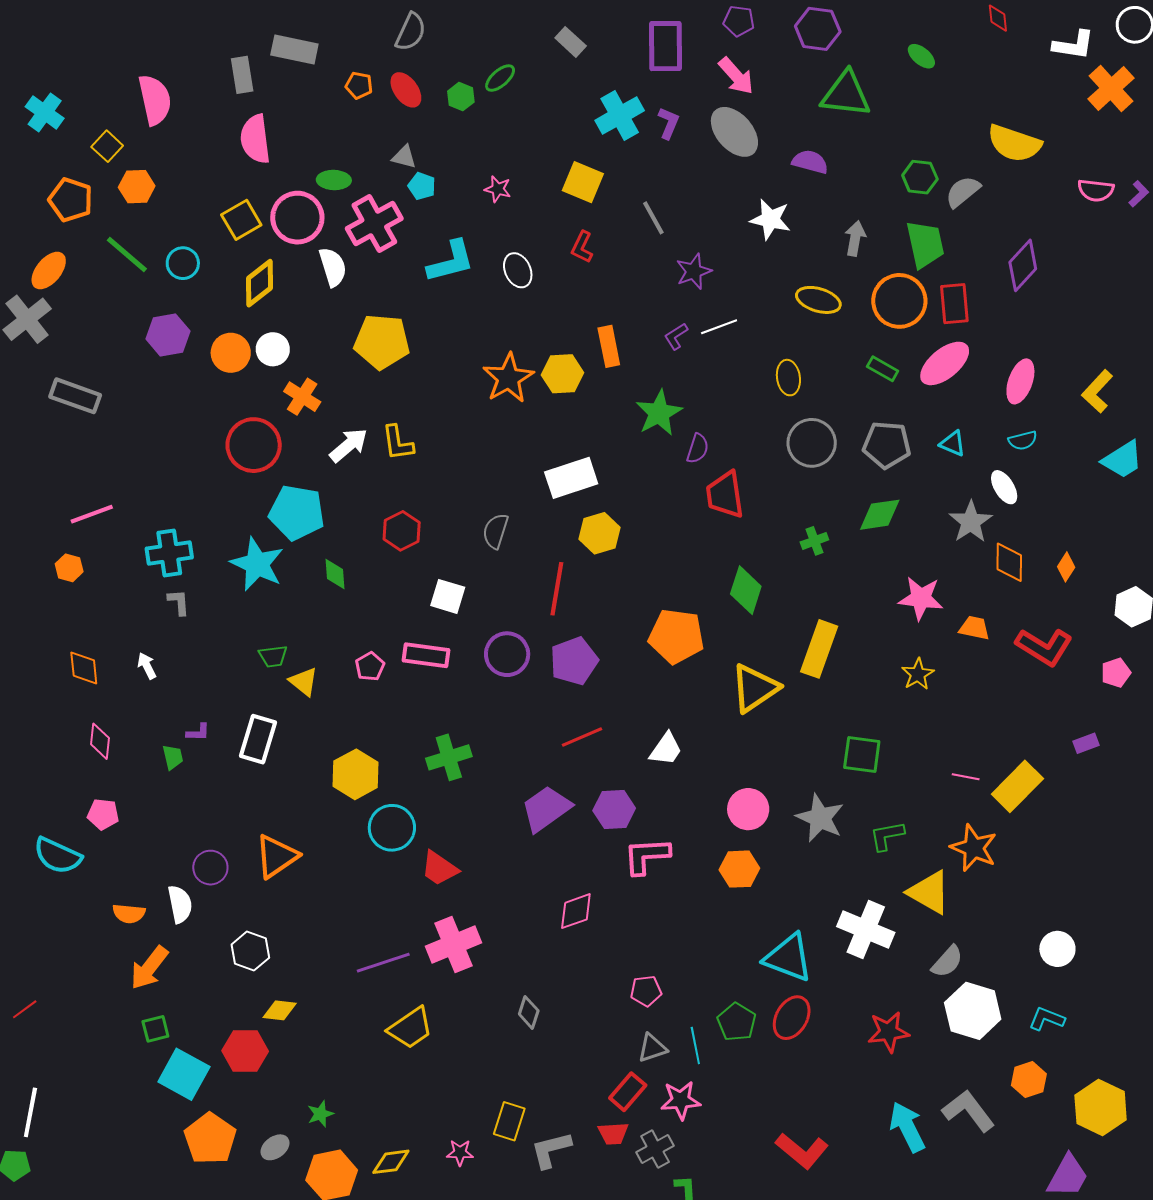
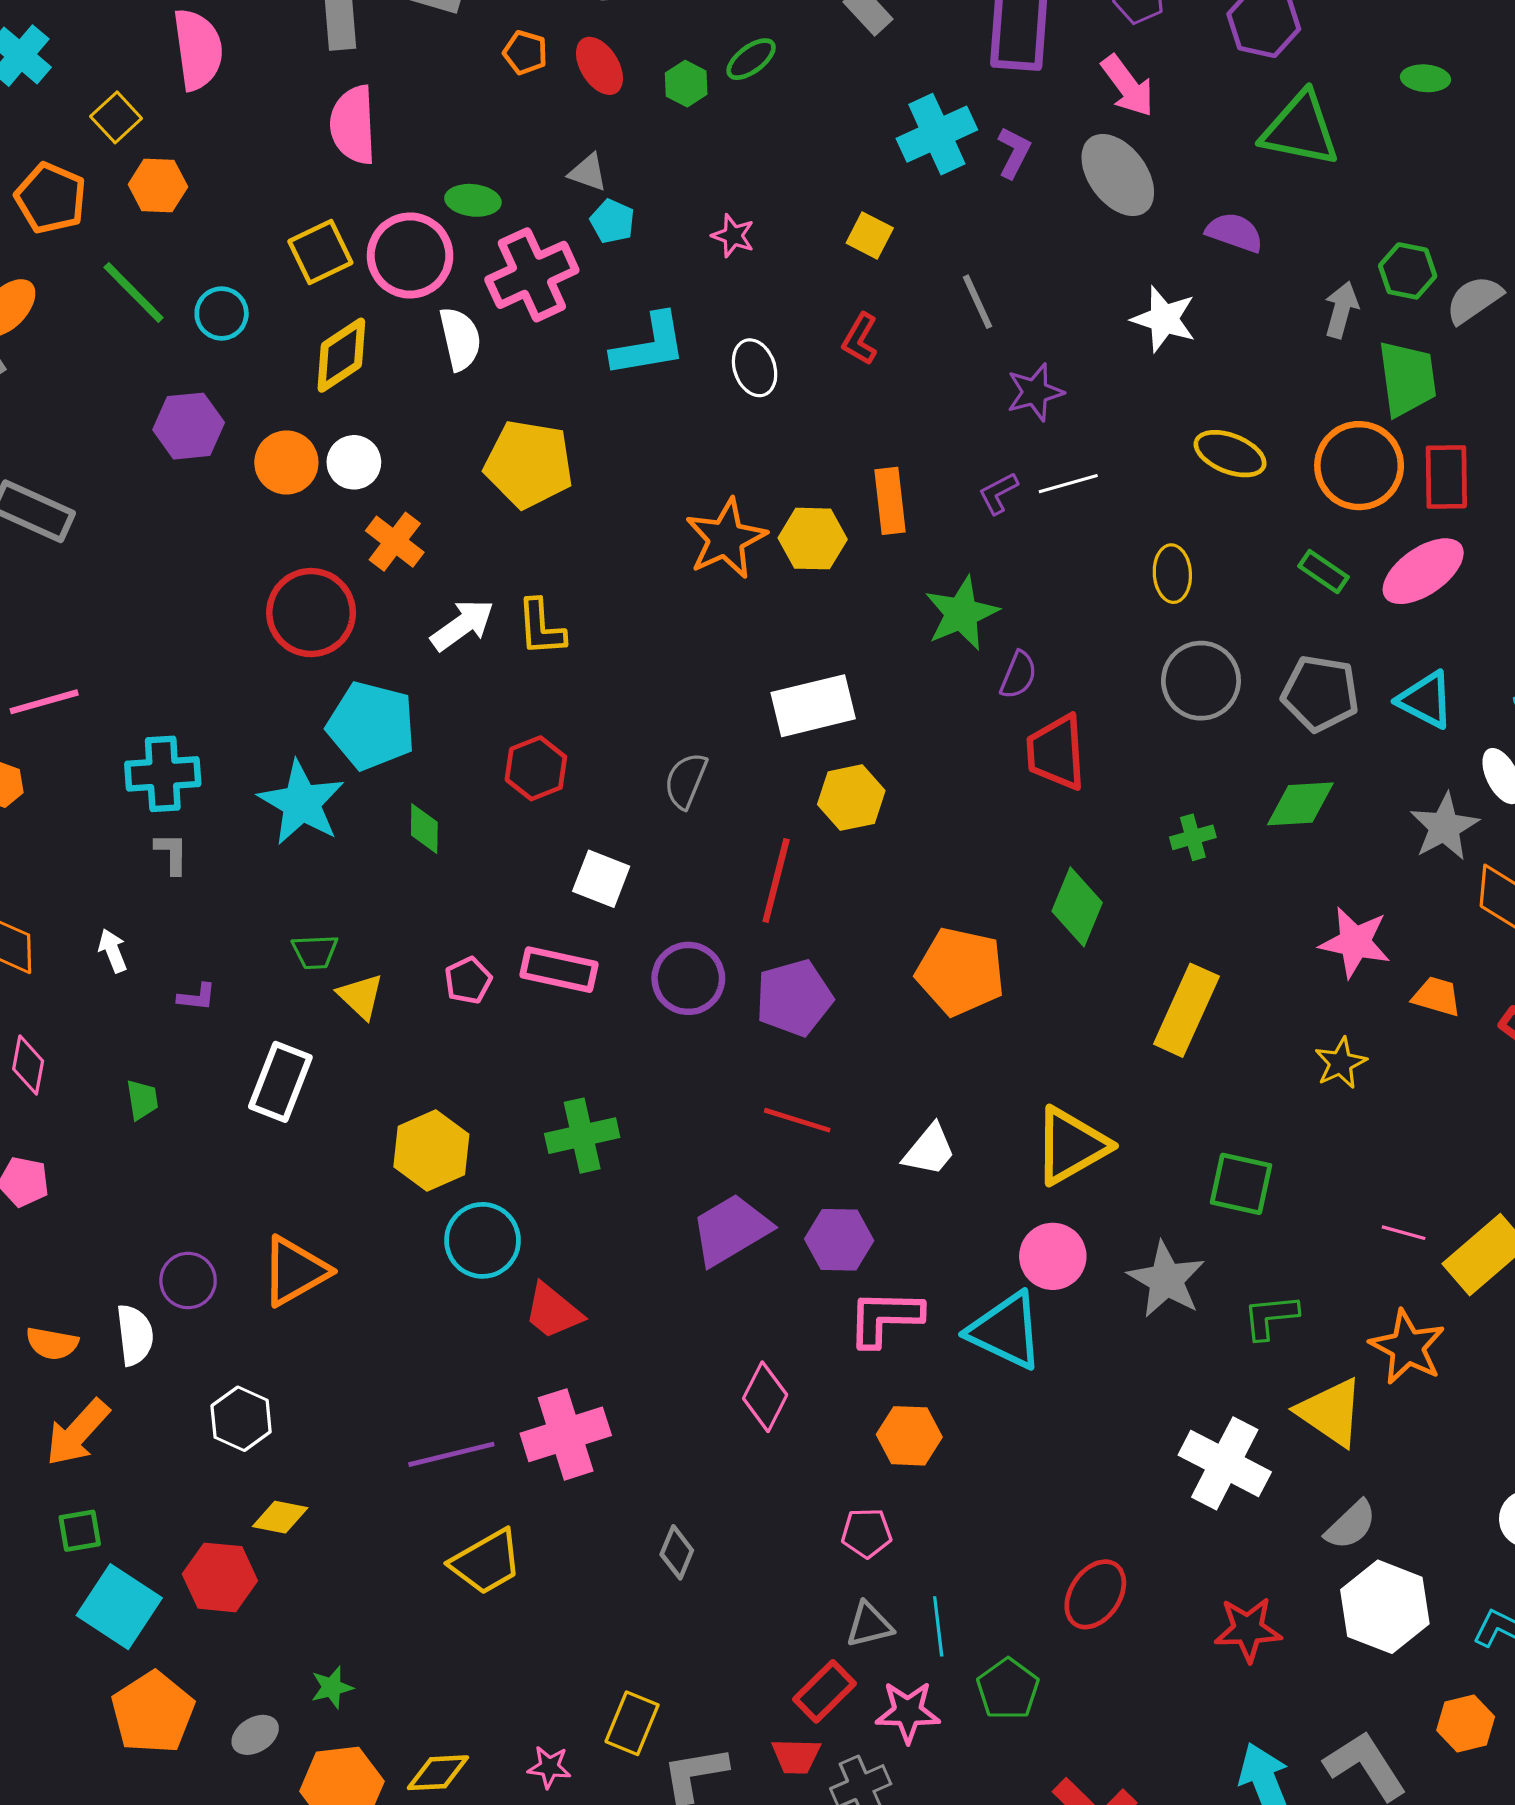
green ellipse: (921, 56) -> (1425, 78), turned -40
yellow square: (583, 182) -> (870, 236), size x0.7
gray arrow: (855, 238) -> (1341, 310), moved
cyan triangle: (953, 444) -> (1426, 700), size x1.4
yellow triangle: (755, 688) -> (1071, 1146), moved
purple L-shape: (198, 732) -> (197, 997), moved
red line: (582, 737) -> (797, 1120), turned 36
orange hexagon: (739, 869) -> (909, 1436), moved
pink diamond: (576, 911) -> (765, 1397), turned -48
cyan triangle: (788, 958) -> (1006, 1331), moved
green pentagon: (737, 1022) -> (1008, 1689), moved

